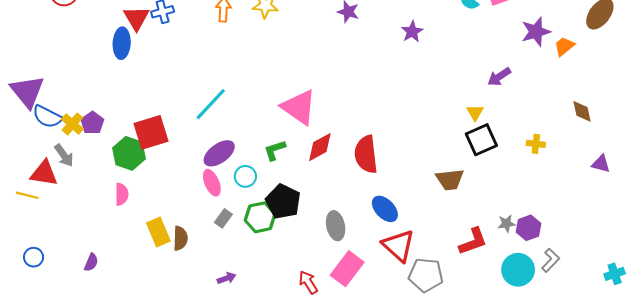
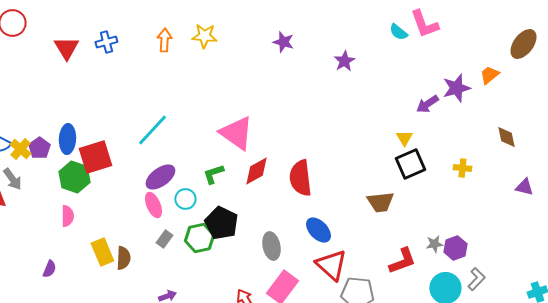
red triangle: (136, 18) -> (66, 48), moved
purple star: (536, 32) -> (456, 88), moved
blue ellipse: (122, 43) -> (67, 139), moved
purple semicircle: (91, 262) -> (49, 269), moved

